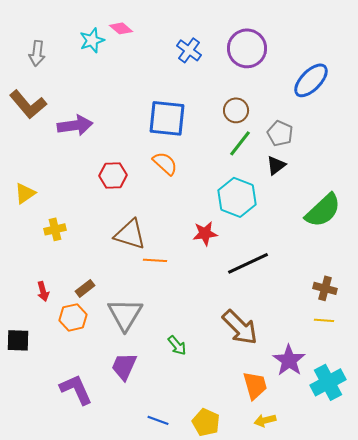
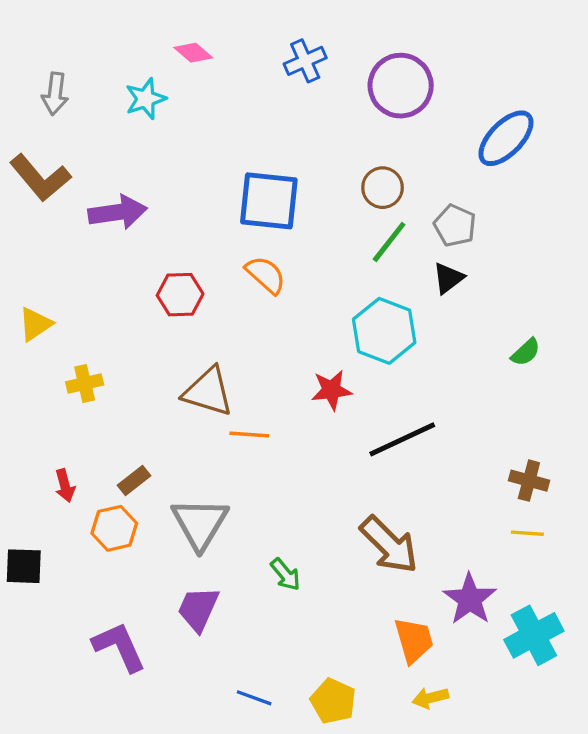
cyan star: (92, 40) -> (146, 99), moved
blue cross: (189, 50) -> (305, 61), moved, turned 30
green semicircle: (323, 210) -> (526, 352), size x0.5

